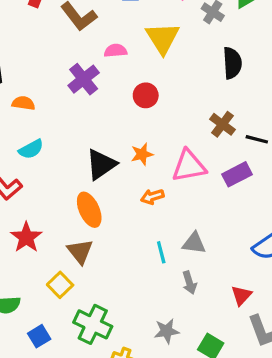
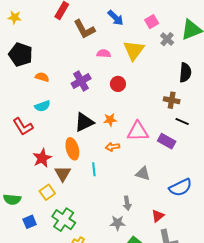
black semicircle: (232, 63) -> (185, 73), moved
purple cross: (84, 79) -> (81, 81), moved
brown cross: (222, 124) -> (172, 100), moved, turned -35
purple rectangle: (237, 174) -> (167, 141), turned 48
red star: (26, 237) -> (42, 158), moved
gray triangle: (194, 243) -> (143, 174), moved
cyan line: (161, 252) -> (94, 169), moved
gray star: (167, 331) -> (118, 223), moved

